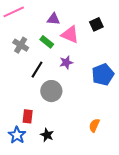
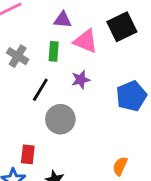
black square: (96, 24) -> (122, 27), size x1.5
green rectangle: (47, 42) -> (54, 51), turned 56

